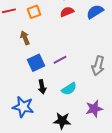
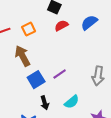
brown arrow: (25, 38) -> (22, 56), size x1.5

